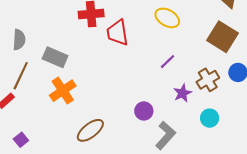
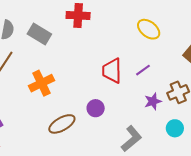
red trapezoid: (118, 33) -> (112, 71), moved
gray rectangle: (55, 57) -> (39, 34), moved
purple circle: (144, 111) -> (96, 108), moved

